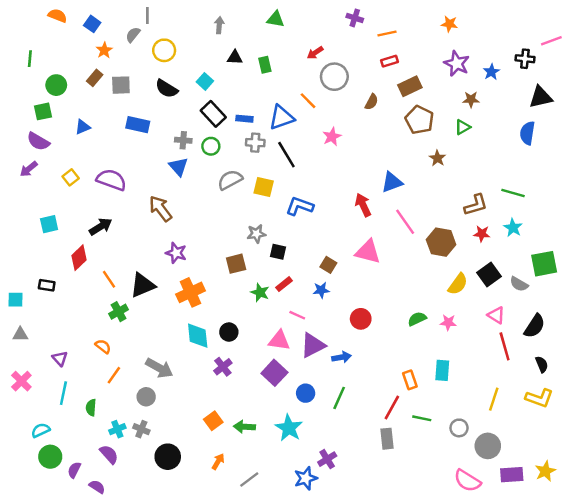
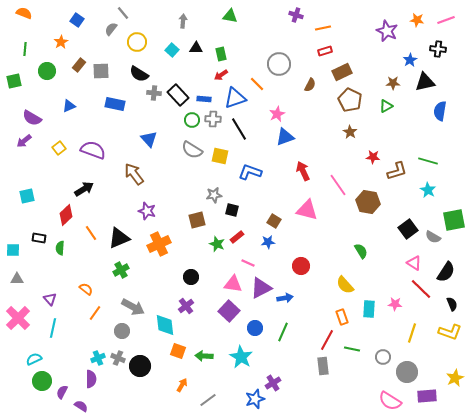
orange semicircle: (57, 16) -> (24, 13), moved
gray line: (147, 16) -> (123, 13), turned -40
orange star: (449, 24) -> (417, 20), moved
pink line: (551, 41) -> (446, 20), moved
orange star: (104, 50) -> (61, 42), moved
red arrow: (315, 53) -> (221, 75), moved
purple star: (457, 63) -> (387, 31), moved
cyan square: (205, 81) -> (172, 50), moved
black triangle: (541, 97) -> (425, 82), moved
green square: (43, 111) -> (14, 81), moved
gray cross: (183, 140) -> (154, 93), moved
green circle: (211, 146) -> (192, 120), moved
brown star: (437, 158) -> (350, 132), moved
gray semicircle: (230, 180) -> (192, 150), turned -120
blue triangle: (392, 182) -> (285, 137), moved
cyan square: (49, 224) -> (27, 196), moved
red star: (482, 234) -> (373, 157), moved
yellow semicircle: (458, 284) -> (345, 285), moved, turned 102
green cross: (119, 312) -> (121, 270), moved
green semicircle: (417, 319) -> (361, 251), moved, turned 84
pink star: (448, 322) -> (395, 304), moved
cyan diamond: (198, 336) -> (165, 325), moved
red line: (505, 346) -> (421, 289), turned -30
pink cross: (21, 381) -> (18, 318), size x1.4
green semicircle: (91, 408) -> (60, 248), moved
orange square: (213, 421) -> (178, 351), turned -35
purple semicircle: (109, 454) -> (91, 379), turned 42
black circle: (168, 457) -> (140, 366), moved
yellow star: (545, 471) -> (455, 378), moved

